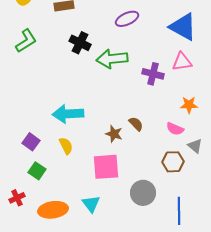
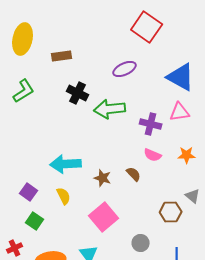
pink semicircle: (175, 129) -> (153, 155), moved
brown star: (114, 134) -> (103, 178), moved
pink square: (106, 167) -> (104, 217), turned -36
gray circle: (143, 193) -> (141, 243), size x0.7

